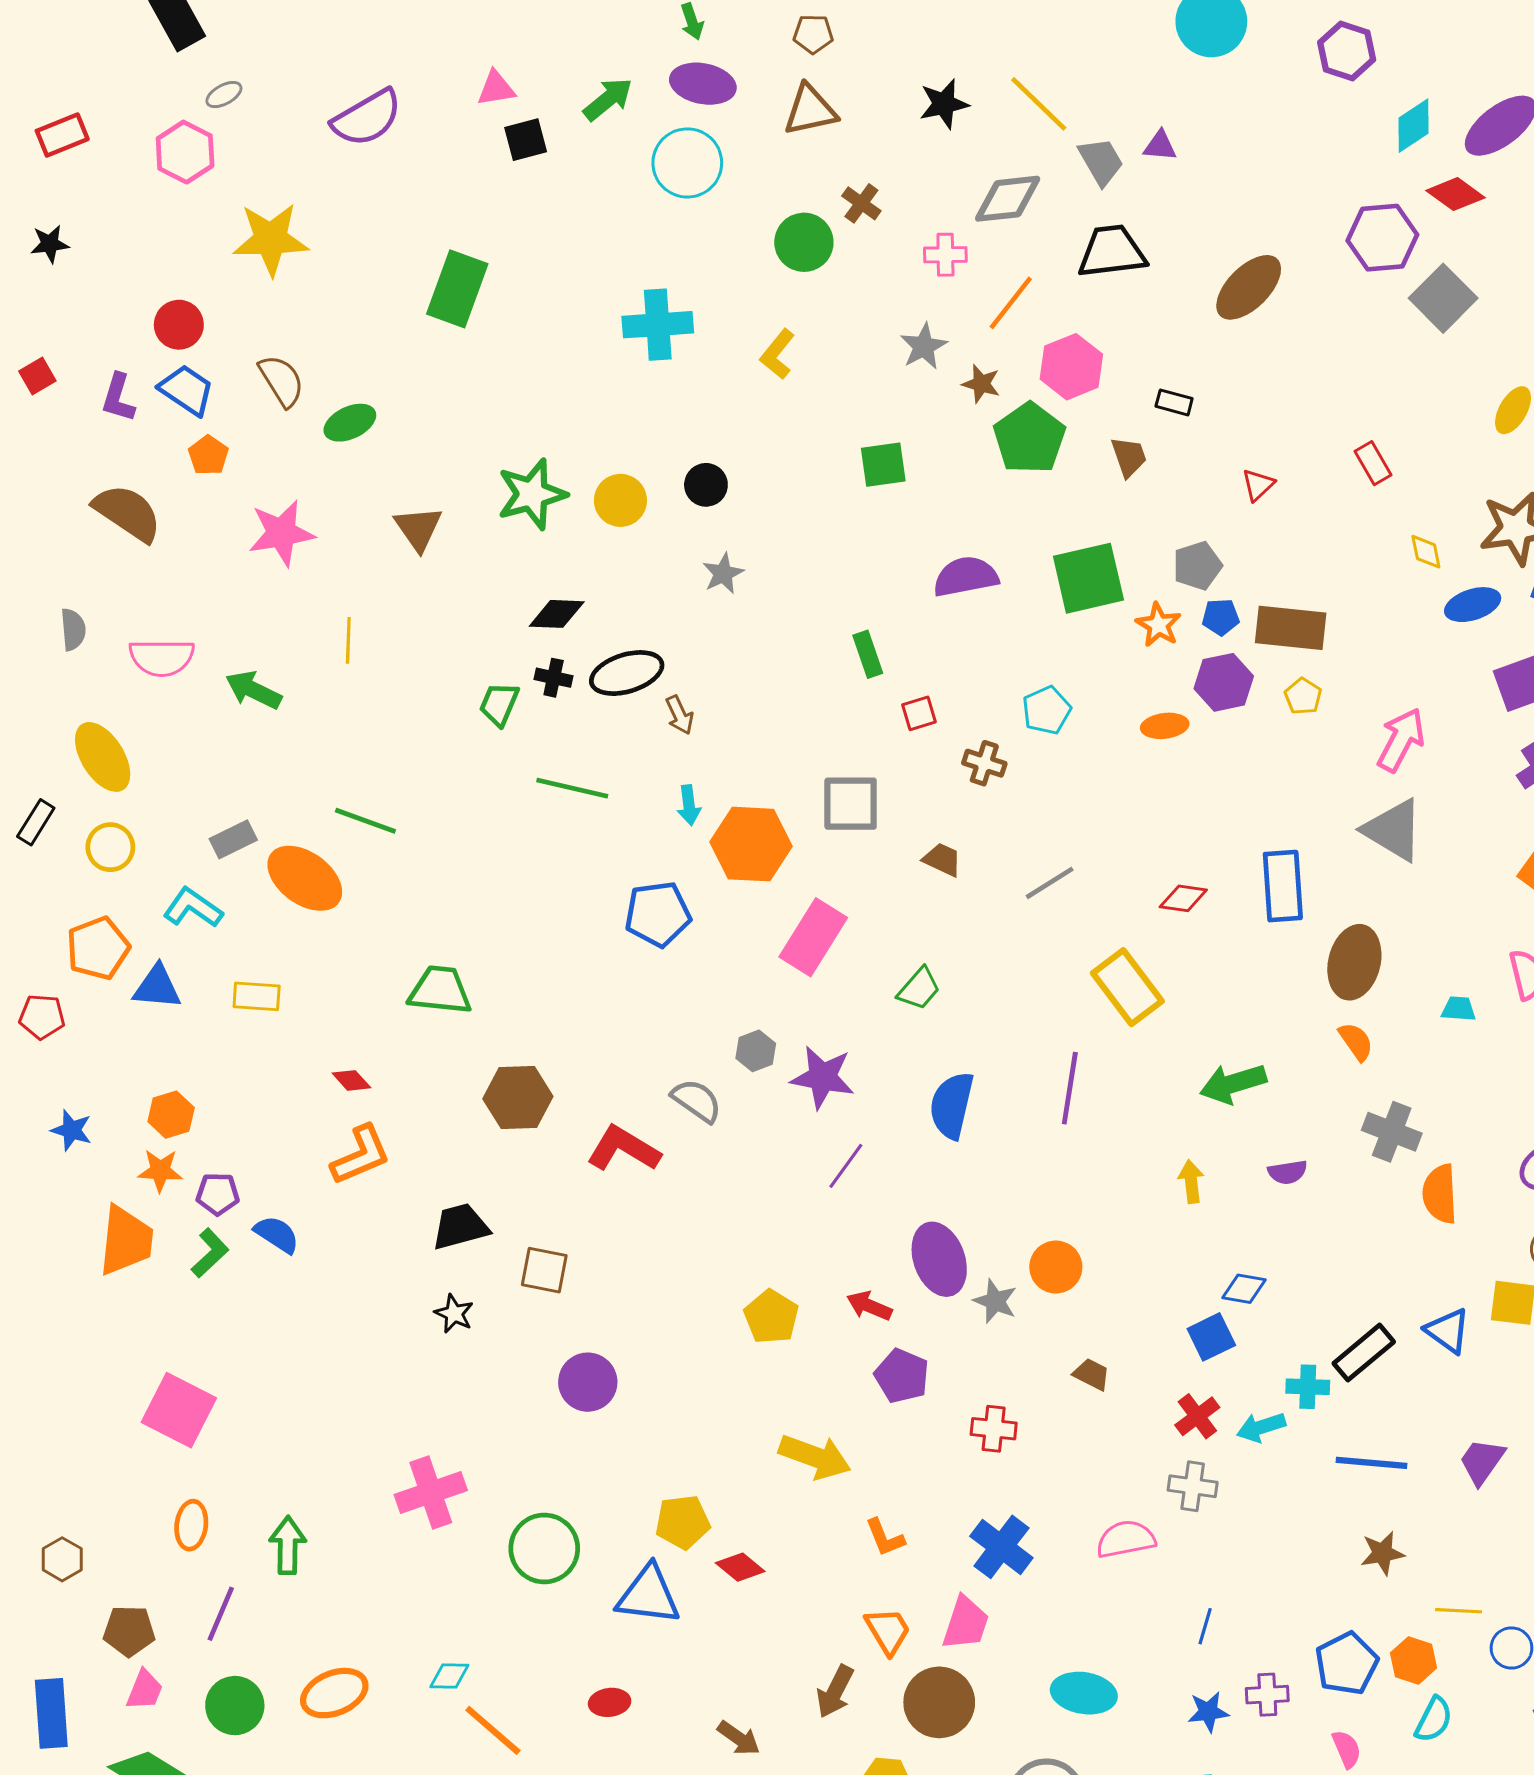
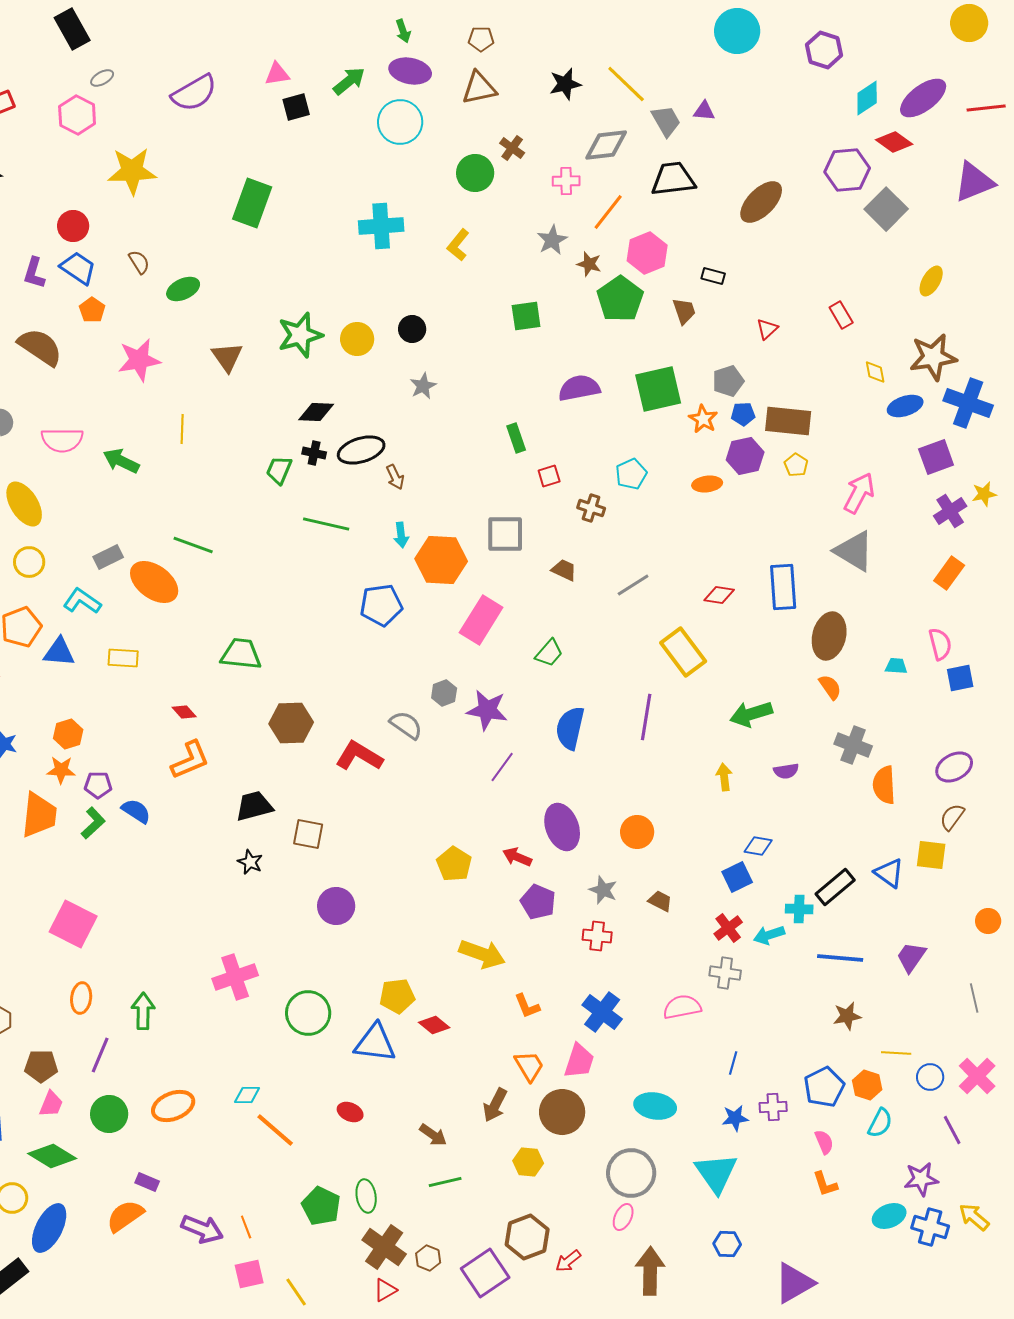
brown semicircle: (281, 381) -> (139, 262), size x0.7
gray star: (995, 1301) -> (603, 890), moved
red ellipse: (610, 1702) -> (350, 1112), turned 30

